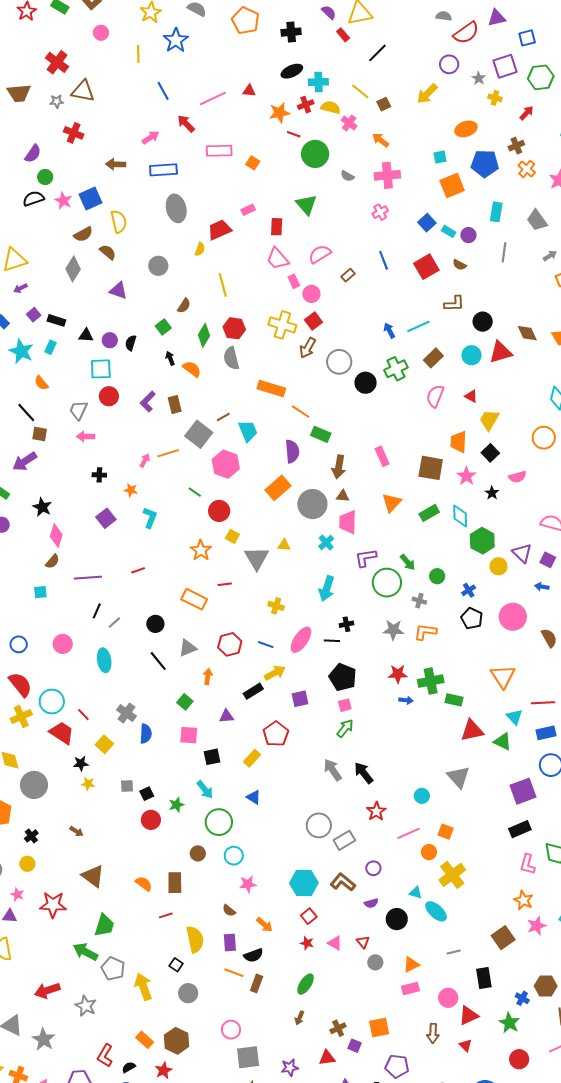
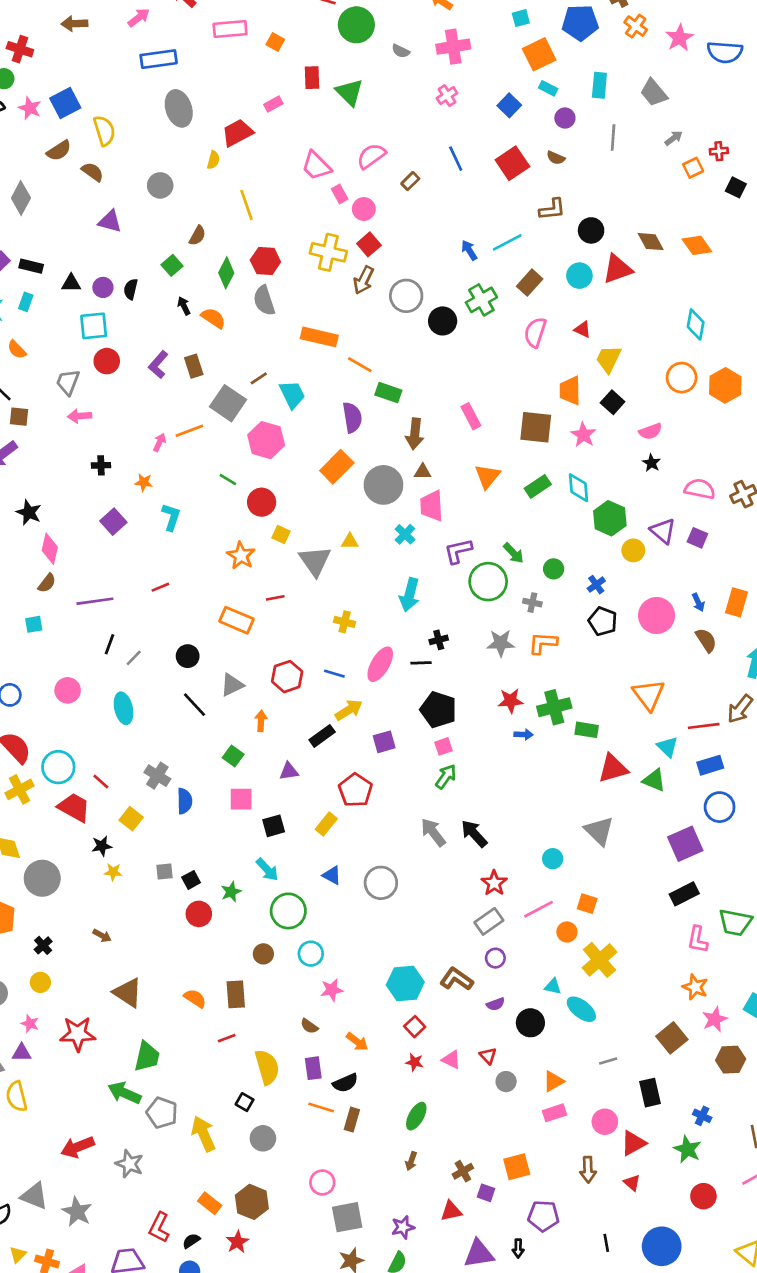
red cross: (74, 133) -> (20, 49), moved
brown arrow: (116, 164) -> (74, 24), moved
red rectangle: (277, 227) -> (312, 78), moved
cyan rectangle: (449, 231) -> (548, 88), moved
gray diamond: (73, 269) -> (21, 198), moved
black star: (492, 493) -> (651, 463), moved
blue arrow: (542, 587) -> (698, 602), moved, turned -120
gray circle: (319, 825) -> (381, 883), moved
gray rectangle: (344, 840) -> (489, 921), moved
brown hexagon: (546, 986) -> (731, 1060), moved

